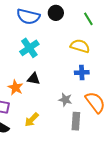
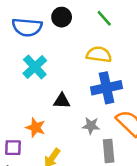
blue cross: (82, 72) -> (106, 88), size x1.6
black triangle: (34, 79) -> (62, 101), moved
orange star: (15, 87) -> (36, 128), moved

